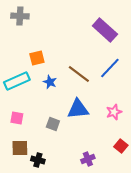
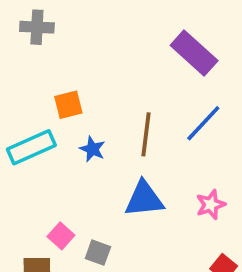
brown line: (79, 74) -> (146, 134), turned 60
pink square: (17, 118) -> (61, 236), moved, turned 32
gray square: (53, 124) -> (98, 253), moved

